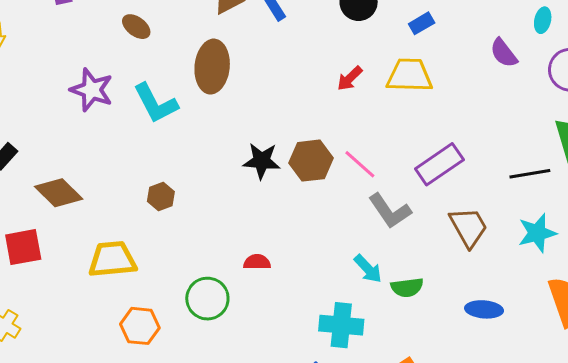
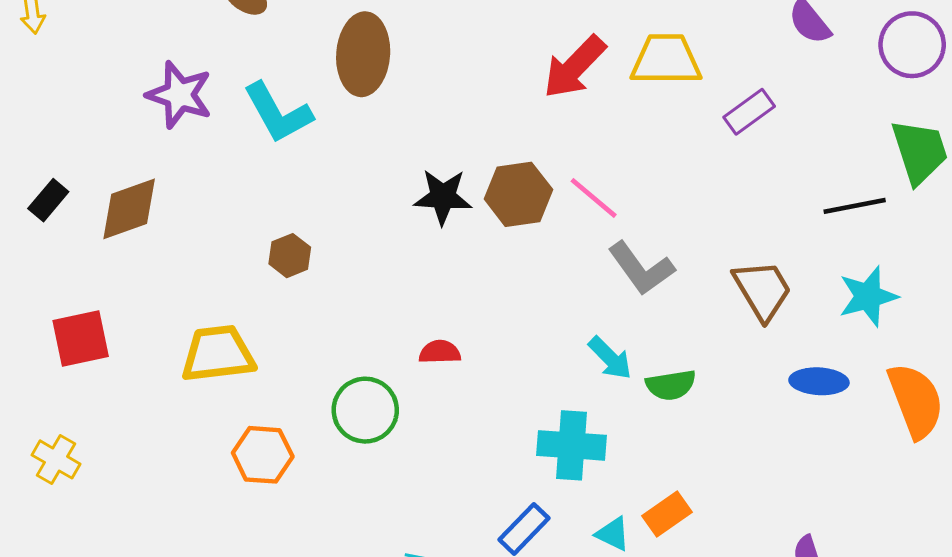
red arrow: (350, 78) -> (574, 67), size x1.6
purple rectangle: (439, 164) -> (749, 112), moved, size x0.7
brown diamond: (59, 193) -> (129, 209), moved, turned -63
blue ellipse: (484, 309) -> (819, 381), moved

